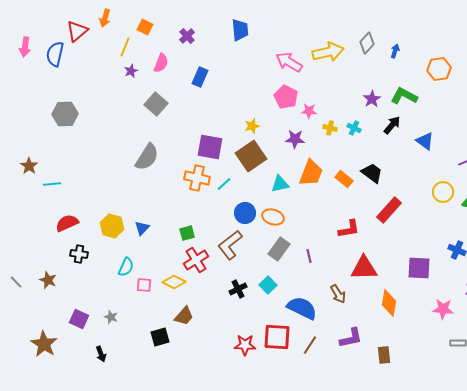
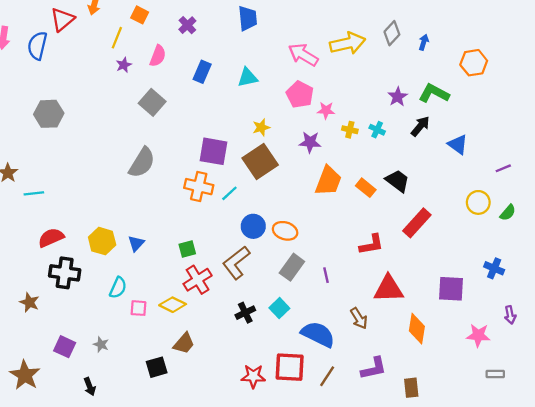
cyan triangle: (280, 184) -> (248, 77), moved
black cross: (79, 254) -> (65, 273), size x1.5

